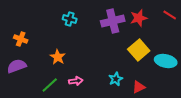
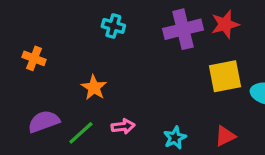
yellow square: (139, 50) -> (225, 76), turned 30
purple semicircle: (17, 66) -> (44, 122), moved
cyan star: (116, 79) -> (175, 138), moved

